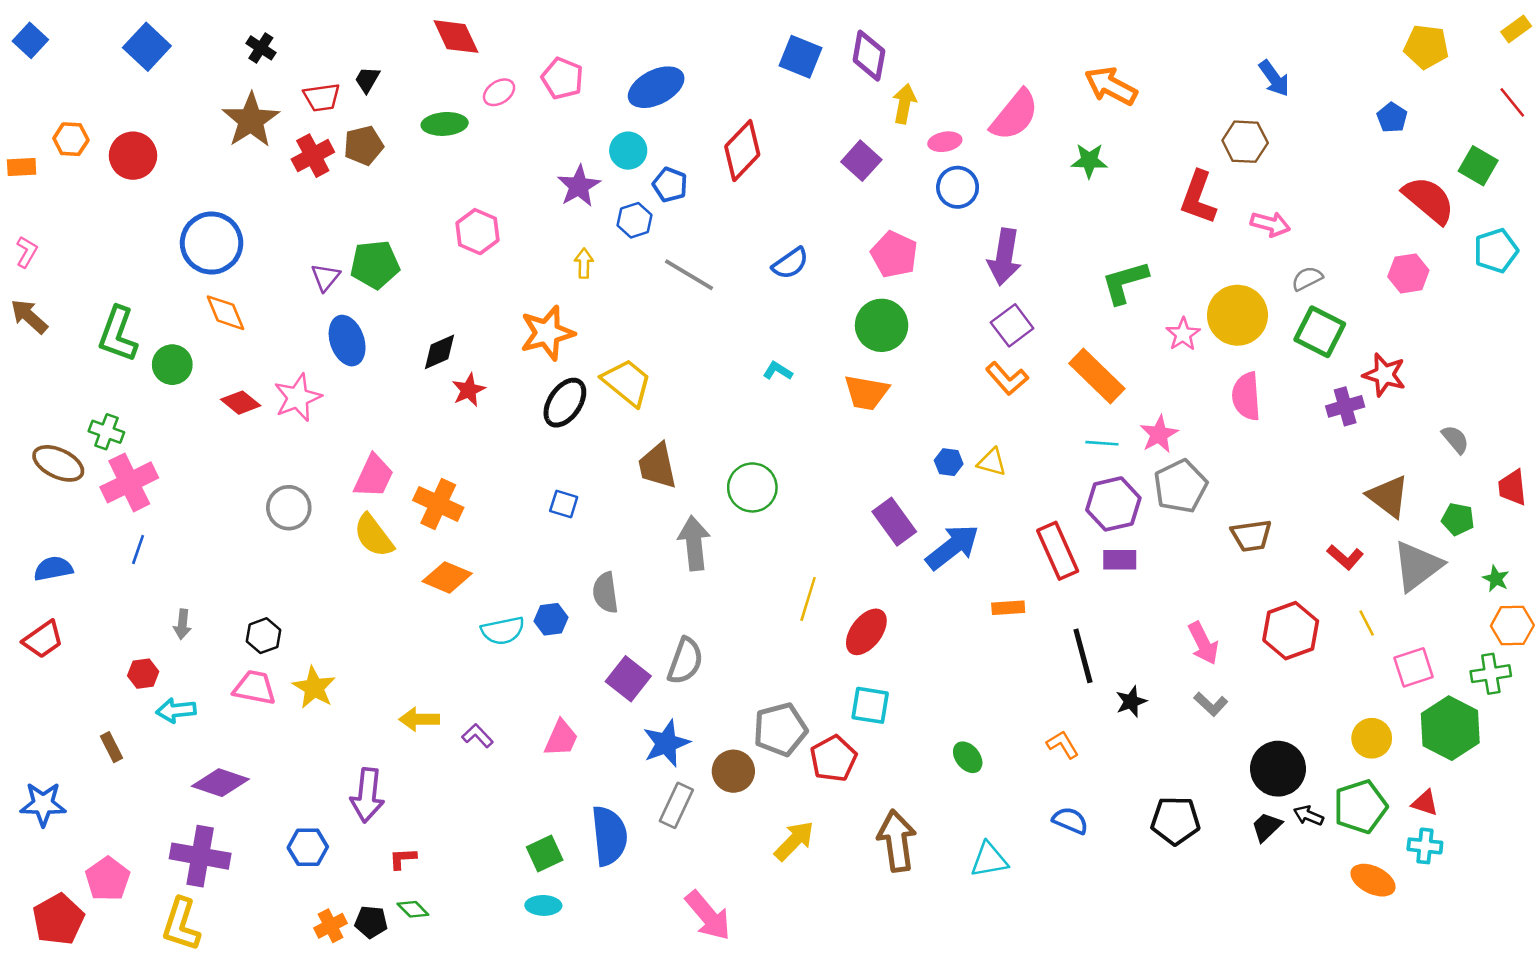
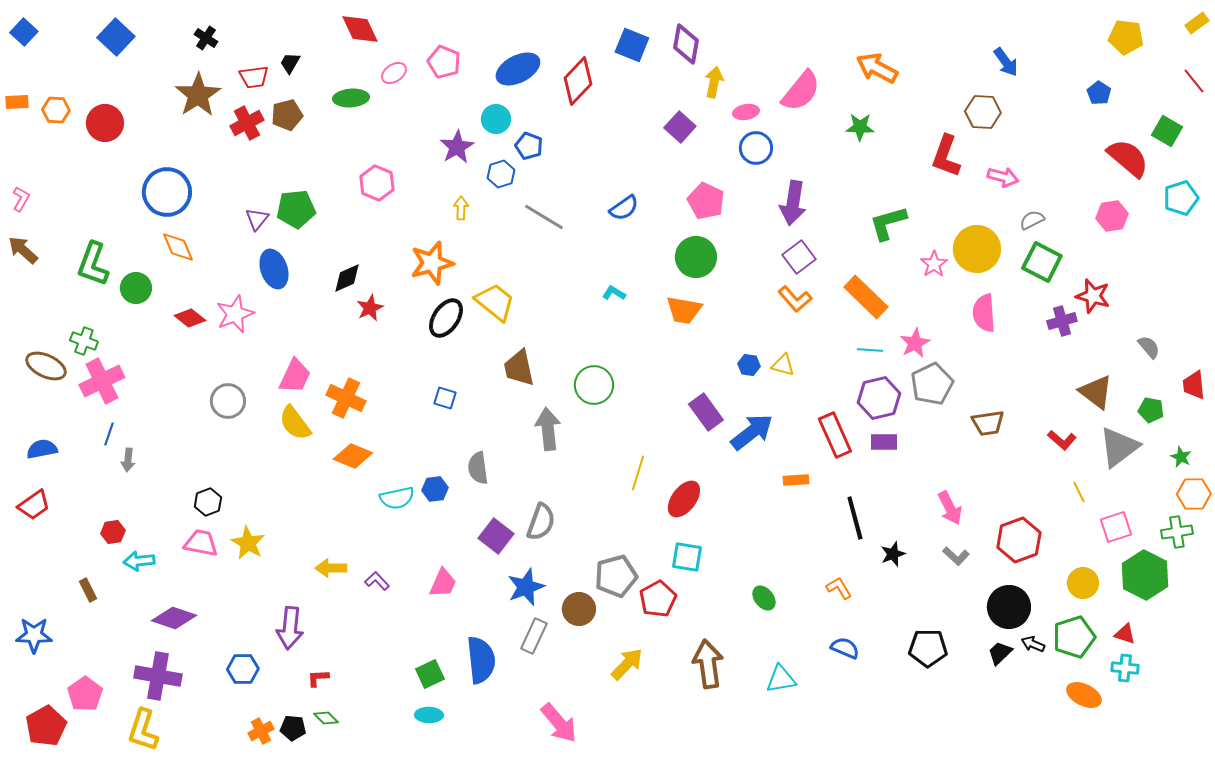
red diamond: (742, 151) -> (578, 81), moved
orange rectangle: (22, 167) -> (17, 102), moved
gray arrow: (182, 624) -> (128, 460), moved
red hexagon: (1291, 631) -> (1019, 540), moved

